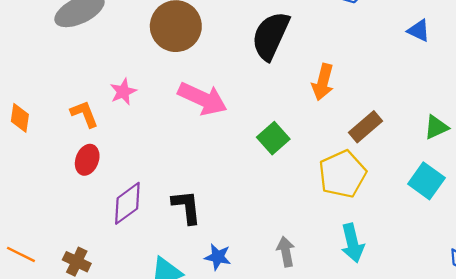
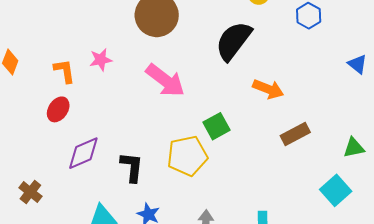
orange arrow: (323, 82) -> (268, 89), turned -96
yellow pentagon: (342, 174) -> (187, 156), moved

